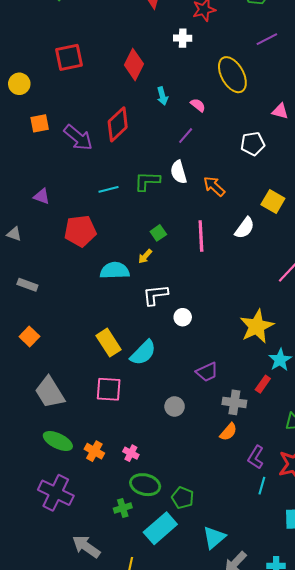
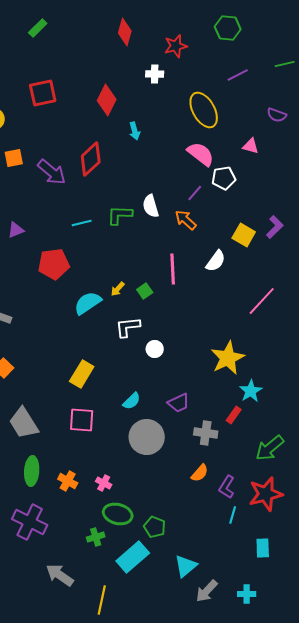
pink semicircle: (198, 105) -> (201, 154), moved, size x1.8
purple line: (186, 136) -> (195, 193), moved
purple triangle: (42, 196) -> (16, 230), turned -42
green square: (158, 233) -> (145, 291), moved
cyan semicircle: (115, 271) -> (88, 303), turned -32
yellow rectangle: (109, 343) -> (82, 374), turned 64
cyan semicircle: (143, 353) -> (132, 401), moved, size x0.7
gray circle: (175, 406) -> (147, 437), size x1.8
orange semicircle: (228, 432) -> (200, 473), moved
green ellipse: (58, 441) -> (32, 471), turned 68

